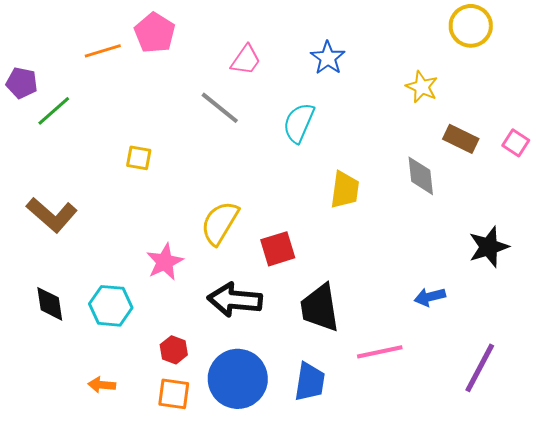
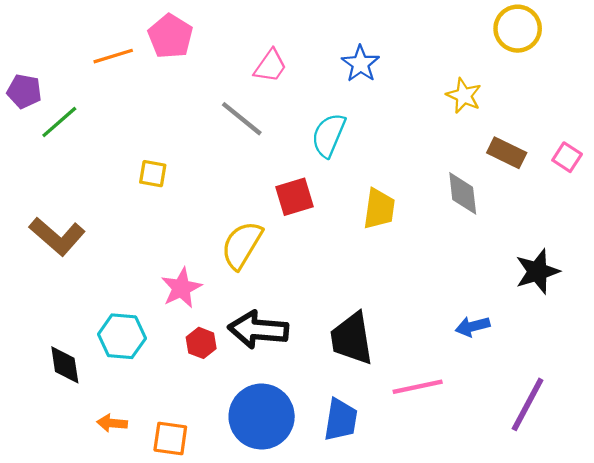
red square: (278, 249) -> (295, 197), moved
black diamond: (50, 304) -> (65, 365), moved
red hexagon: (174, 350) -> (201, 343), moved
orange square: (174, 394) -> (170, 438), moved

